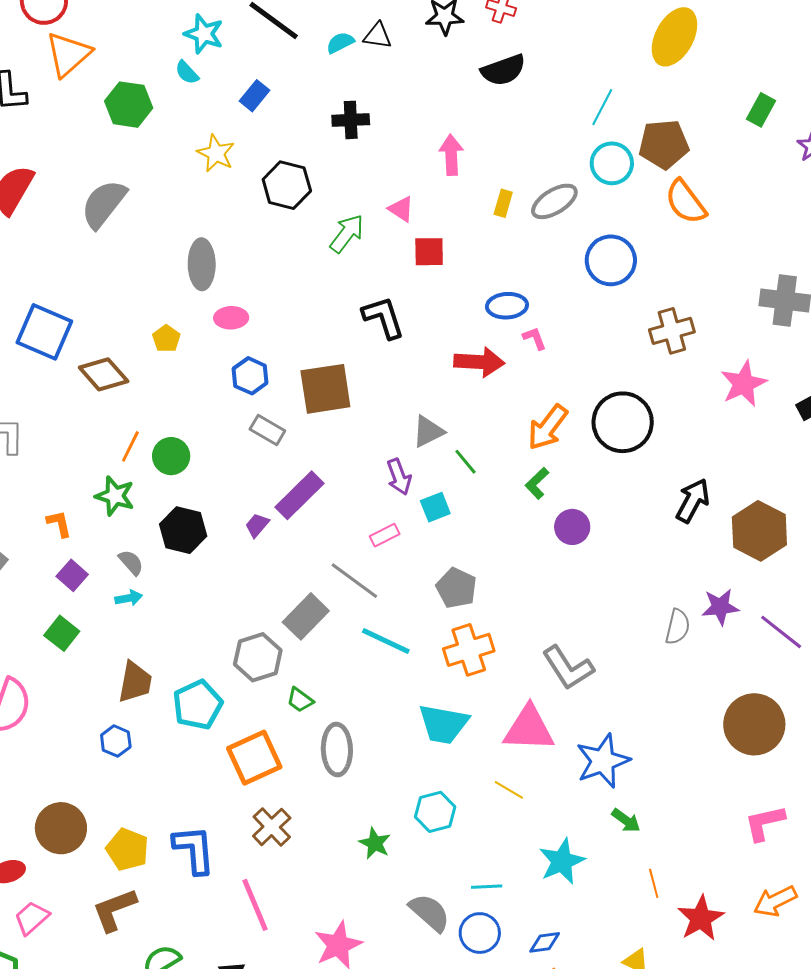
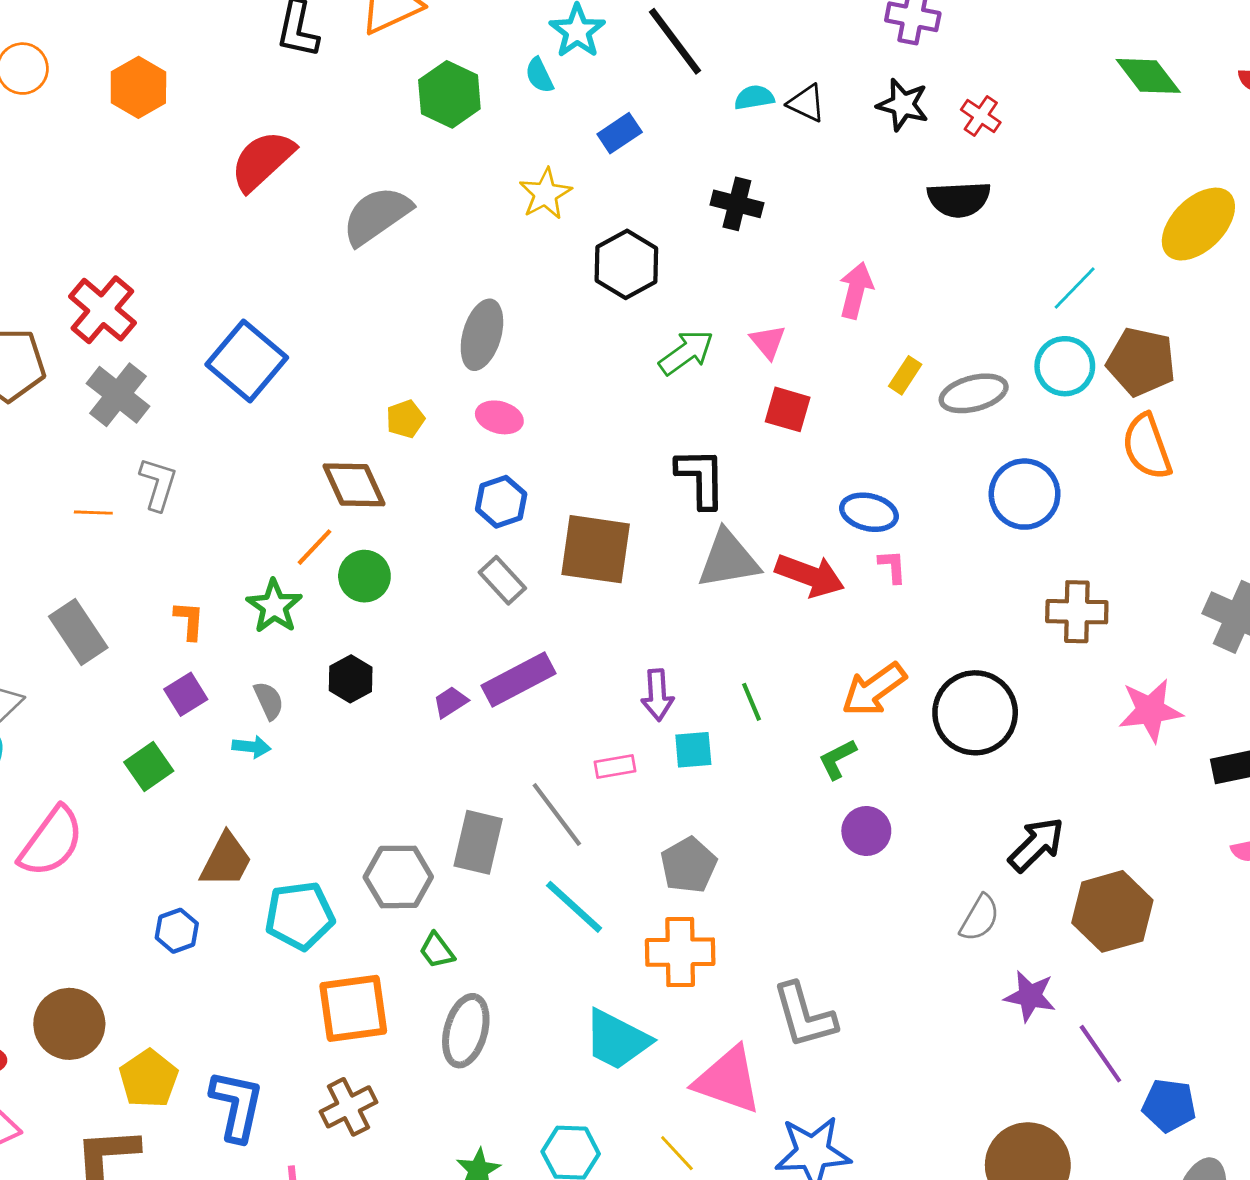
brown diamond: (104, 374) -> (354, 485), moved
gray triangle: (428, 431) -> (728, 559), moved, size x1.4
black hexagon: (183, 530) -> (351, 679), size x0.7
gray rectangle: (306, 616) -> (478, 842), turned -48
gray semicircle: (678, 627) -> (980, 918), moved

